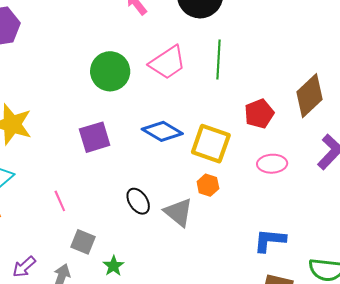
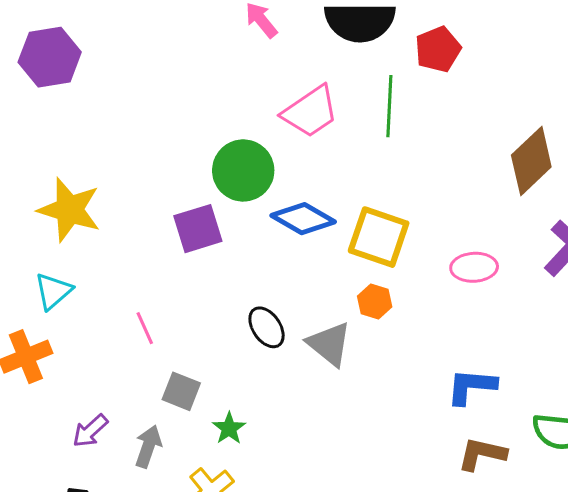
green circle: (110, 71) -> (243, 170), moved
red pentagon: (259, 114) -> (438, 49), moved

